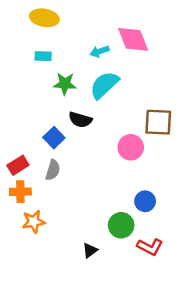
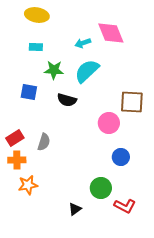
blue square: (54, 138) -> (29, 92), moved, turned -36
blue circle: (145, 201) -> (121, 157), moved

